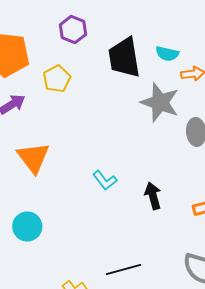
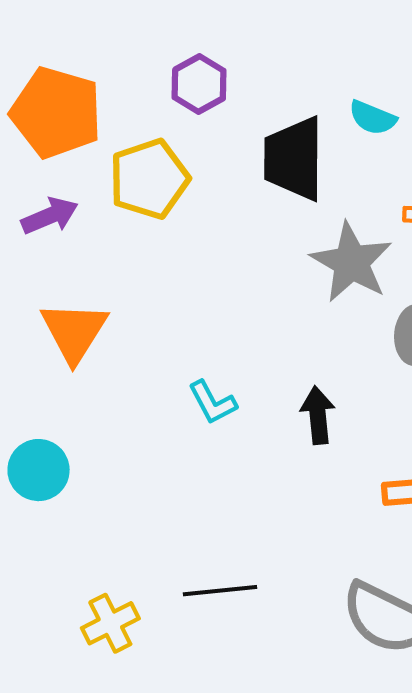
cyan semicircle: (167, 54) -> (373, 118), moved
yellow pentagon: (57, 79) -> (149, 179), size x1.4
black arrow: (153, 196) -> (318, 415), moved

